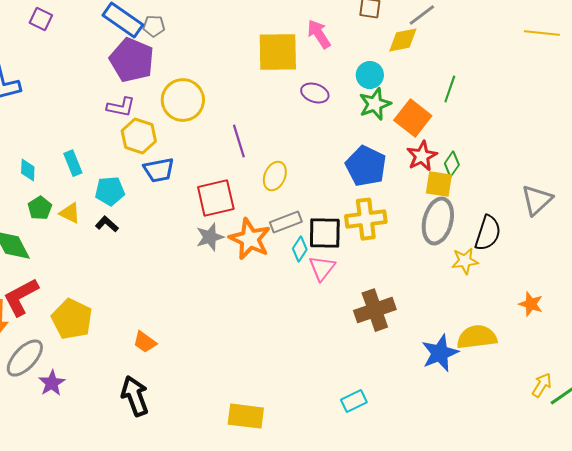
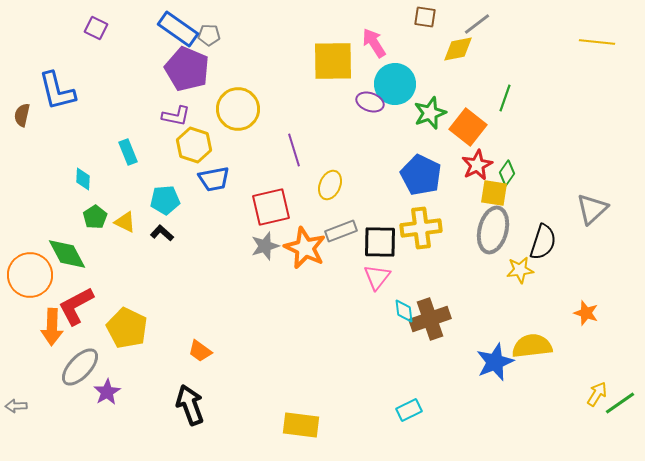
cyan circle: (370, 75) -> (395, 84), moved, size x1.5
cyan rectangle: (73, 163) -> (128, 152), moved
cyan diamond: (300, 249) -> (404, 311), moved, turned -40

